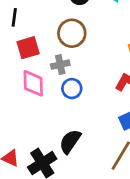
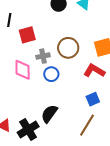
brown circle: (72, 33) -> (68, 48), moved
red square: (28, 48) -> (27, 35), moved

